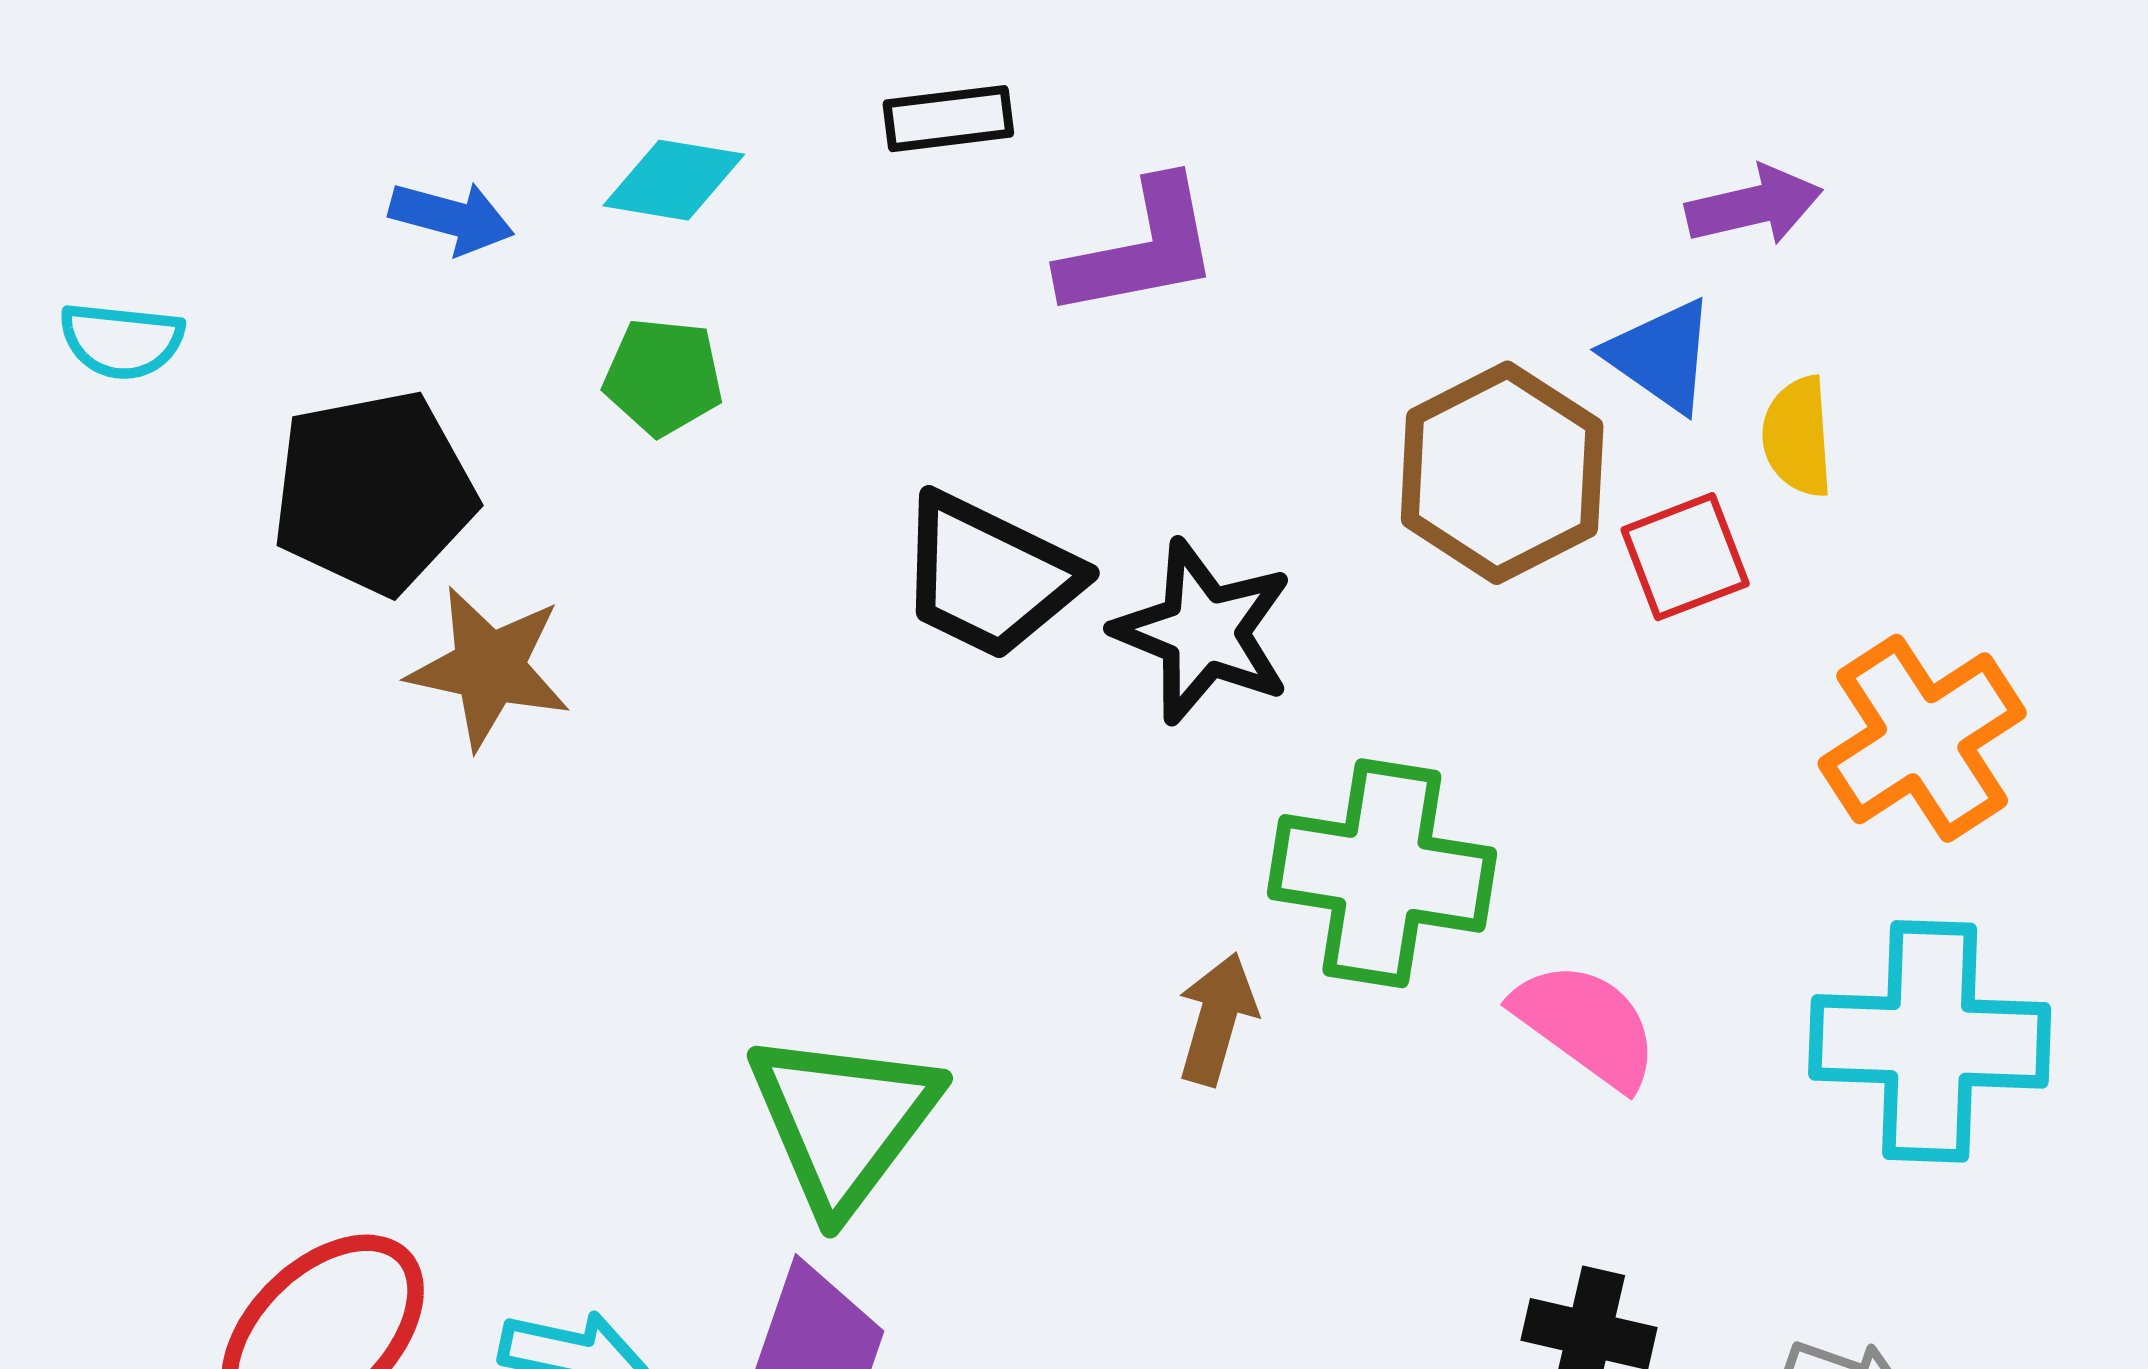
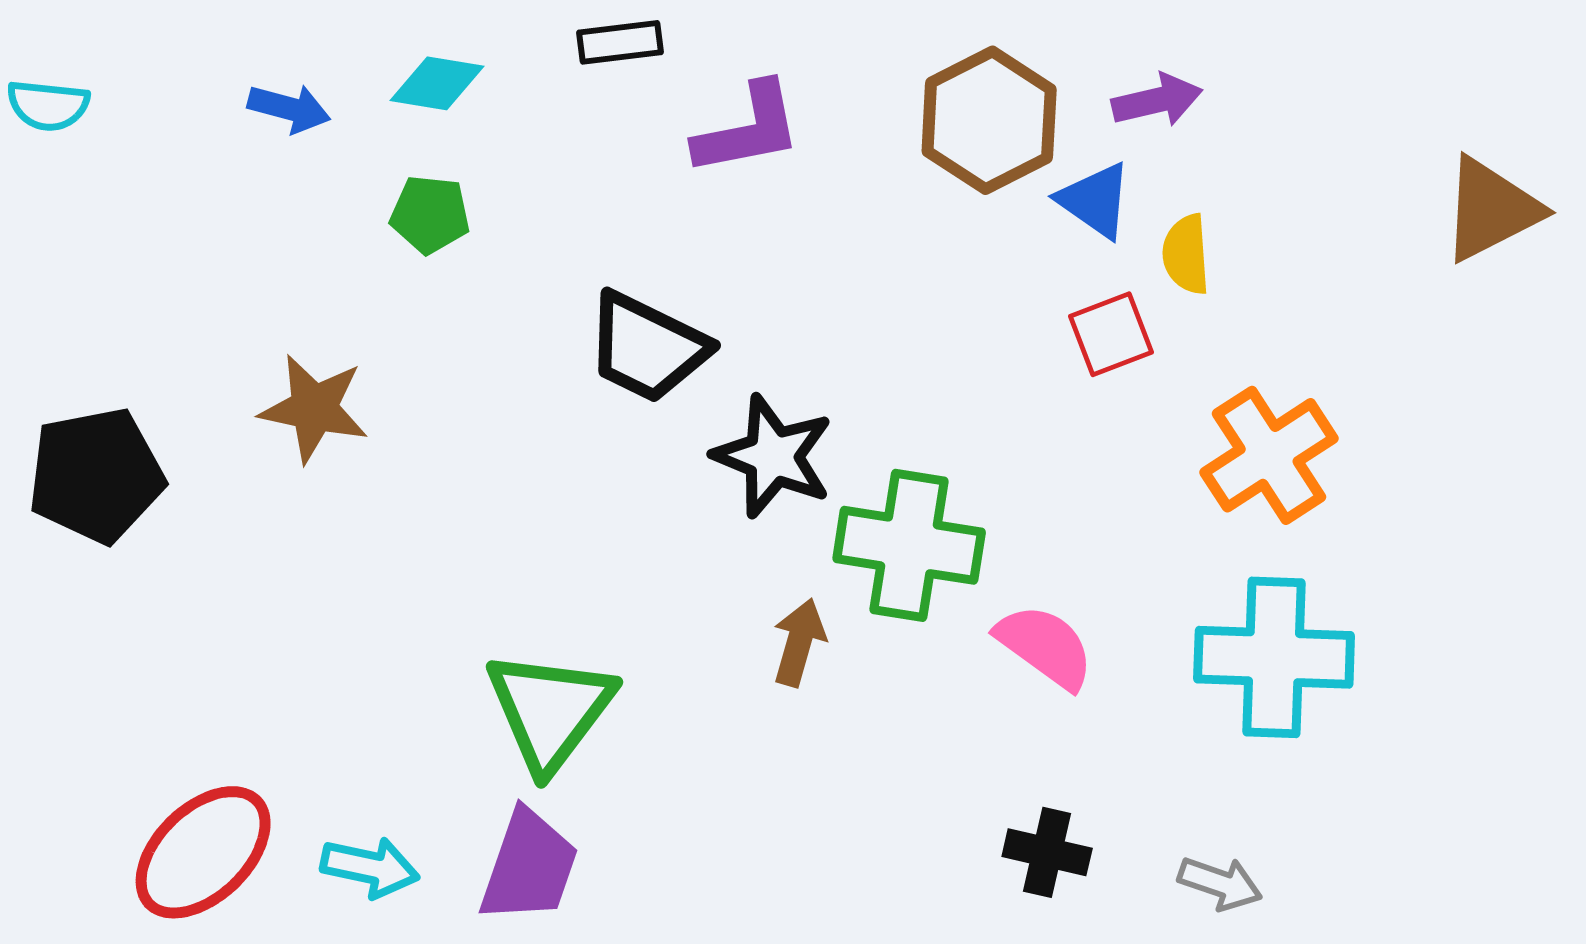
cyan semicircle: (122, 341) -> (48, 105), moved
brown hexagon: (1502, 473) -> (989, 120), moved
black pentagon: (374, 492) -> (96, 475), moved
black star: (1203, 632) -> (773, 456), moved

